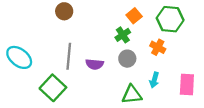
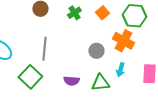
green cross: (123, 35) -> (74, 13), moved
orange cross: (158, 47) -> (123, 41), size x1.5
purple semicircle: (95, 64) -> (71, 81), moved

